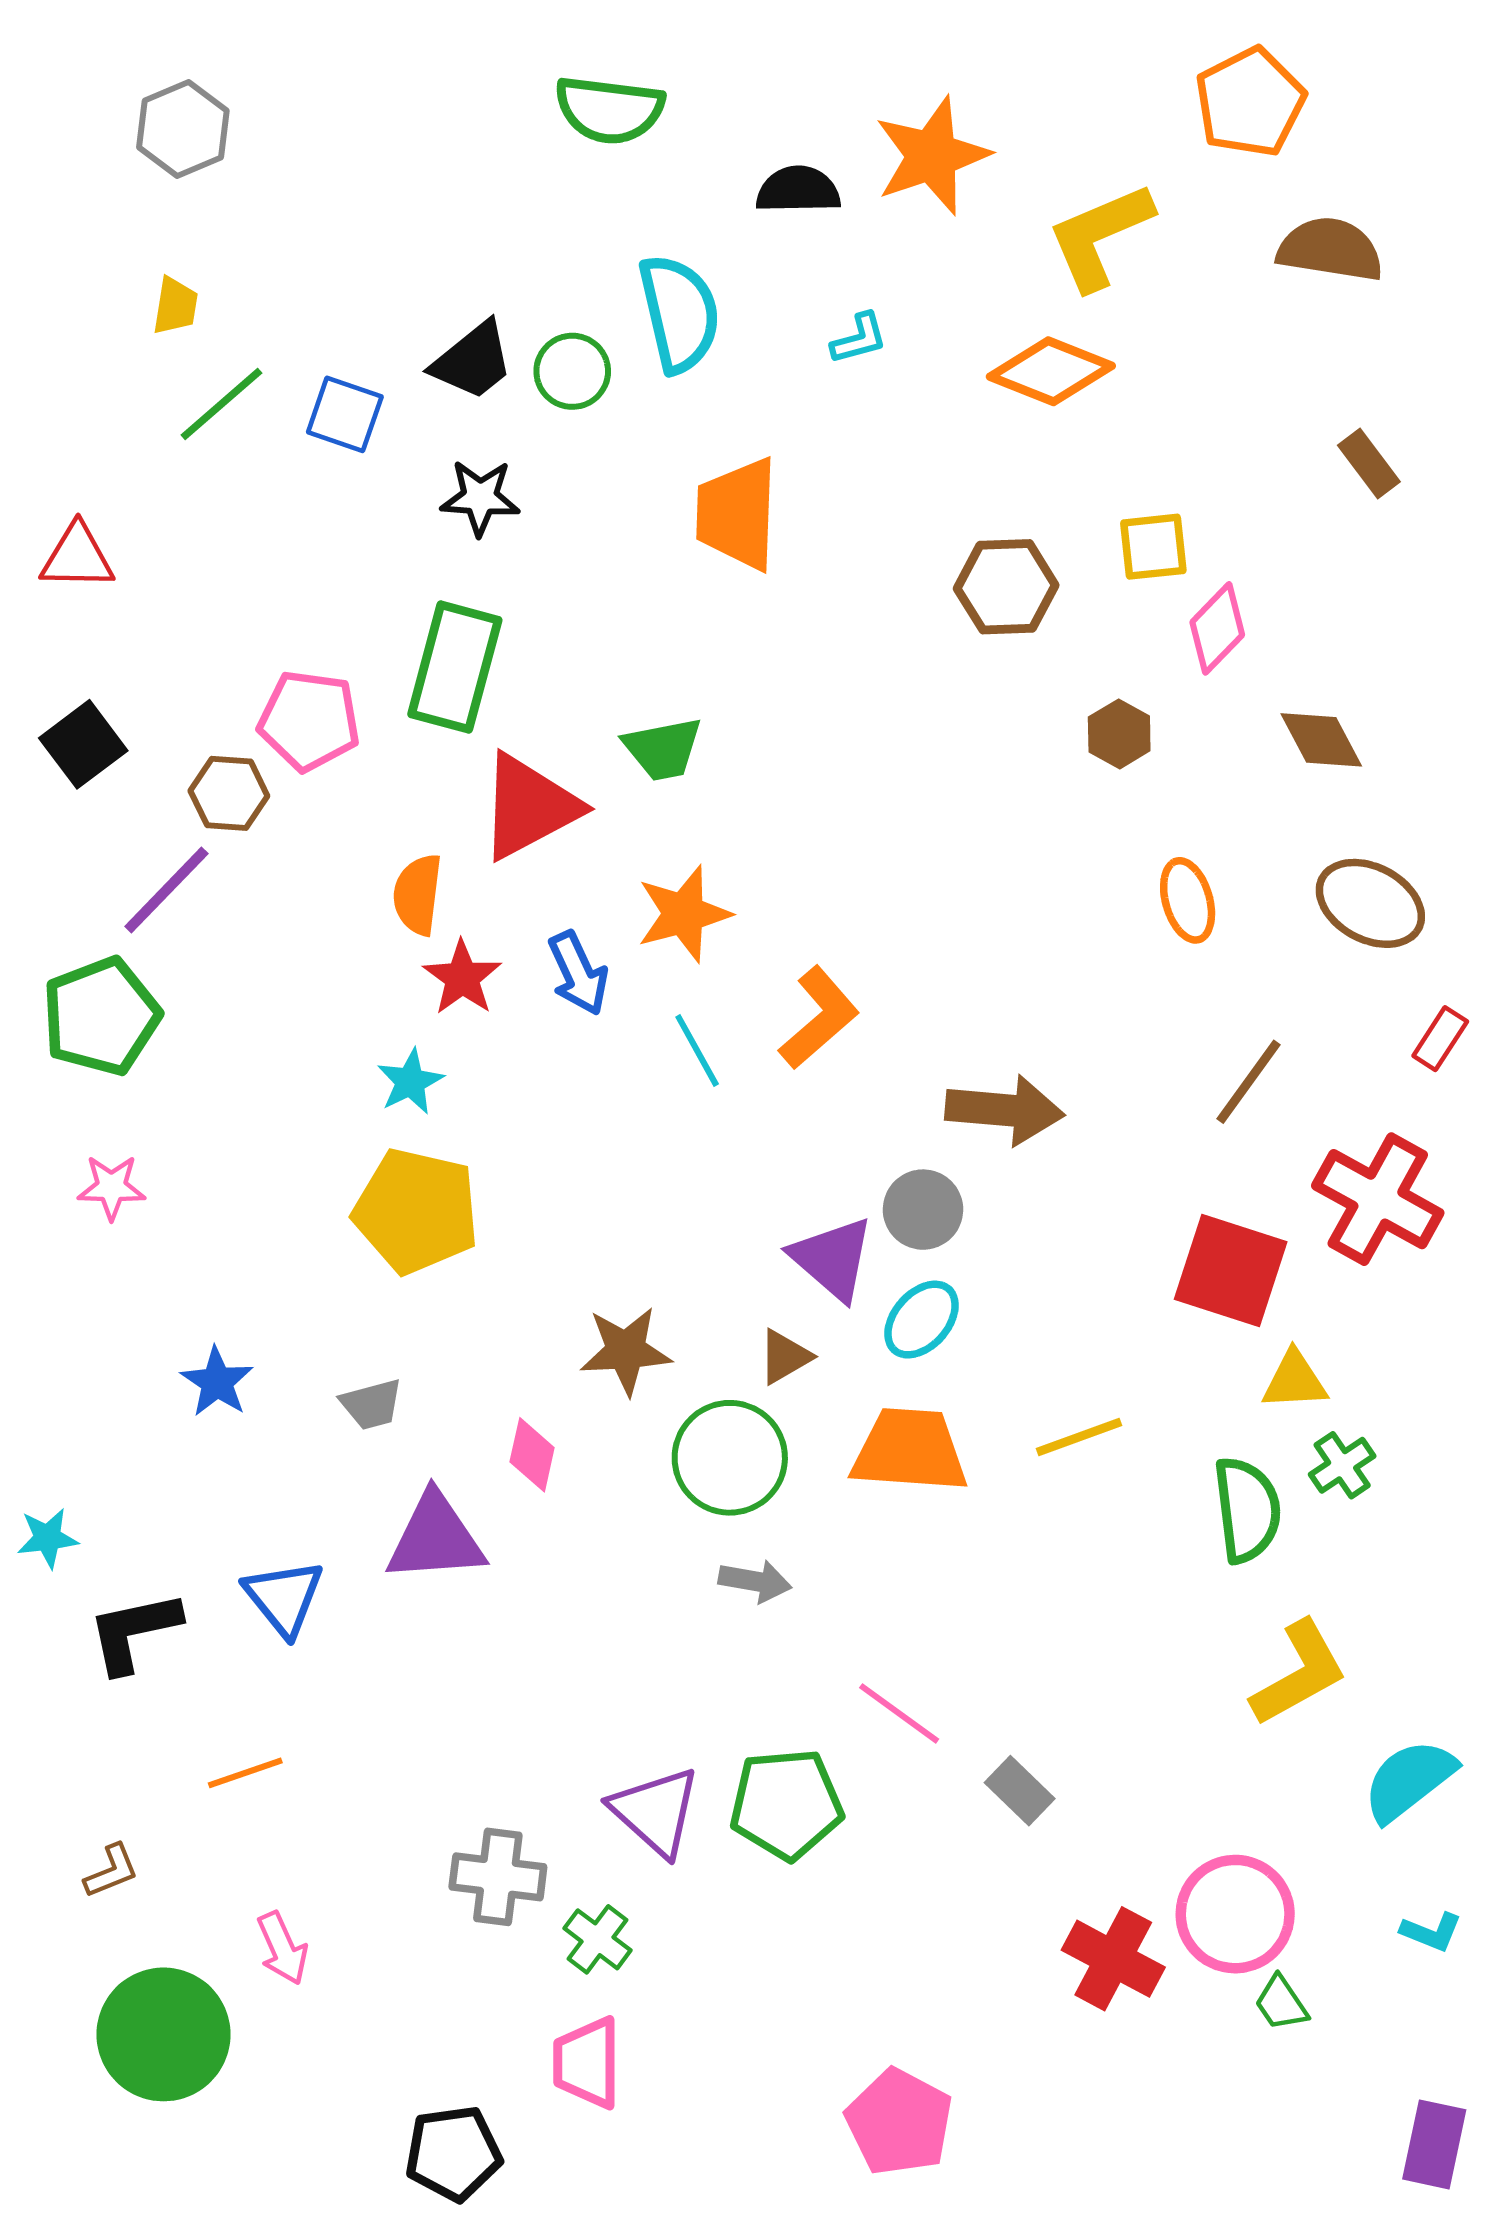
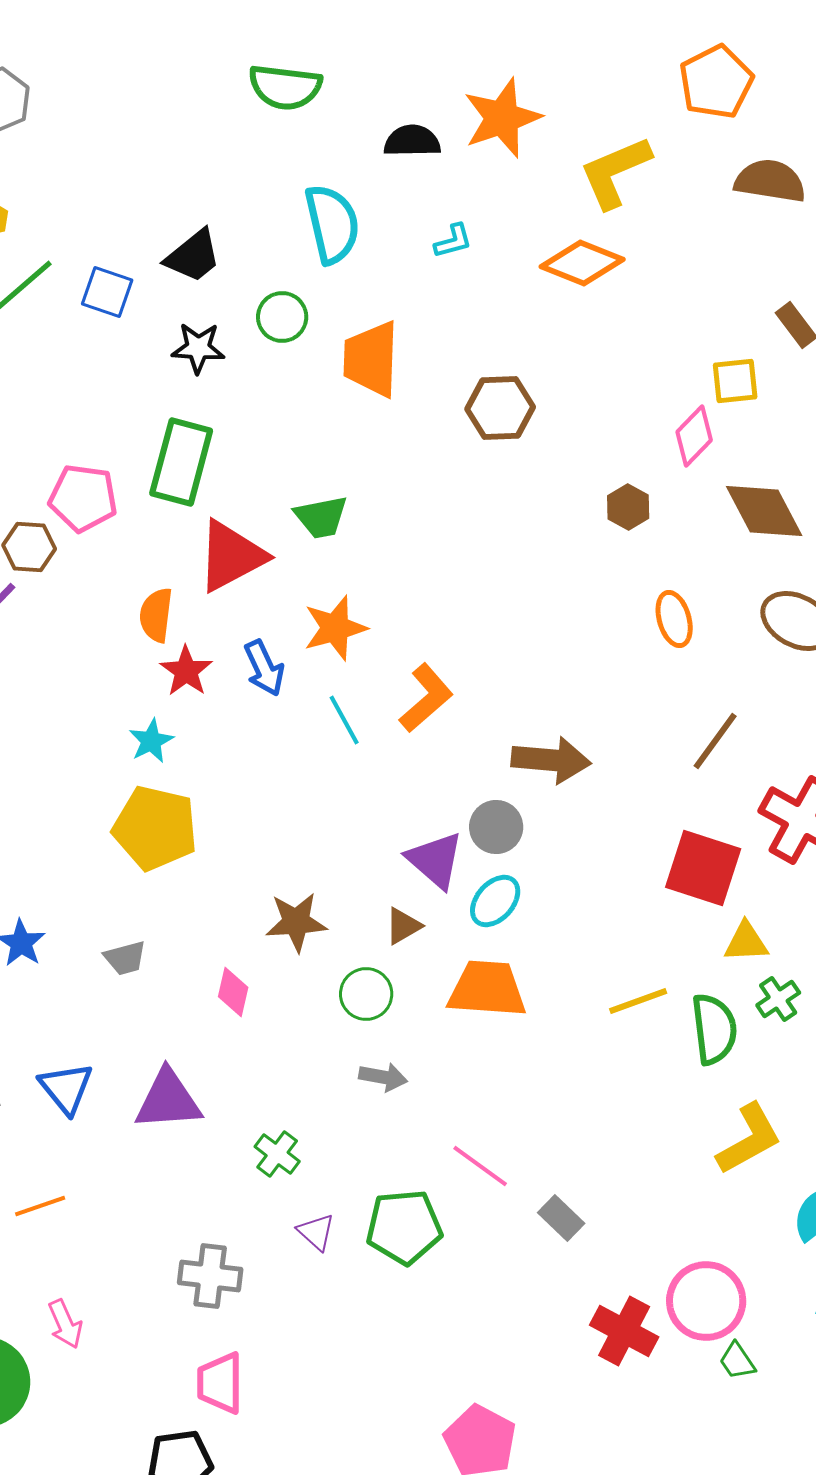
green circle: (572, 371) -> (282, 317), moved
yellow square: (1153, 547) -> (735, 381), moved
brown hexagon: (1006, 587) -> (500, 408), moved
brown diamond: (1321, 740) -> (764, 511), size x1.4
yellow line: (1079, 1437) -> (638, 1001), moved
green circle: (730, 1458) -> (366, 994), size x0.7
purple triangle: (435, 1538) -> (168, 1100), moved
purple triangle: (655, 1812) -> (316, 1232), size x0.6
green cross: (597, 1939) -> (277, 1154), moved
pink trapezoid: (587, 2063) -> (220, 1383), moved

